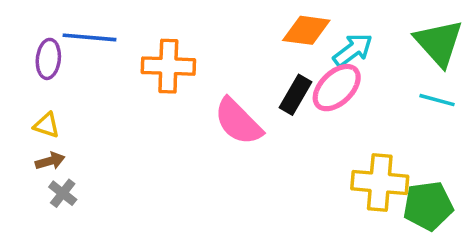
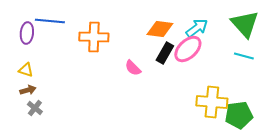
orange diamond: (306, 30) -> (160, 29), moved
pink semicircle: (238, 122) -> (133, 68), size x0.6

